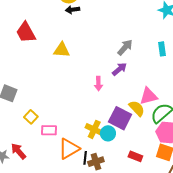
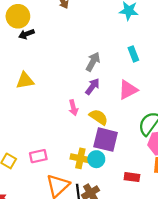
pink triangle: (149, 96) -> (128, 90), moved
yellow semicircle: (137, 108) -> (99, 117), moved
pink rectangle: (49, 130) -> (38, 156), moved

